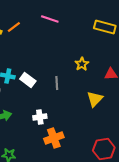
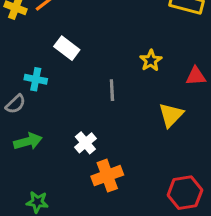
white rectangle: (28, 80) -> (67, 48), moved
white cross: (40, 117) -> (85, 143), turned -32

